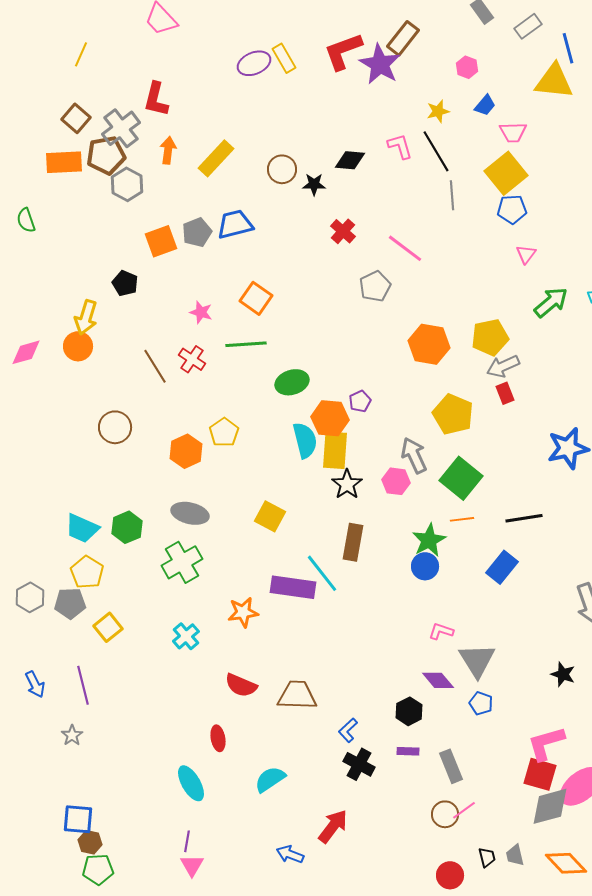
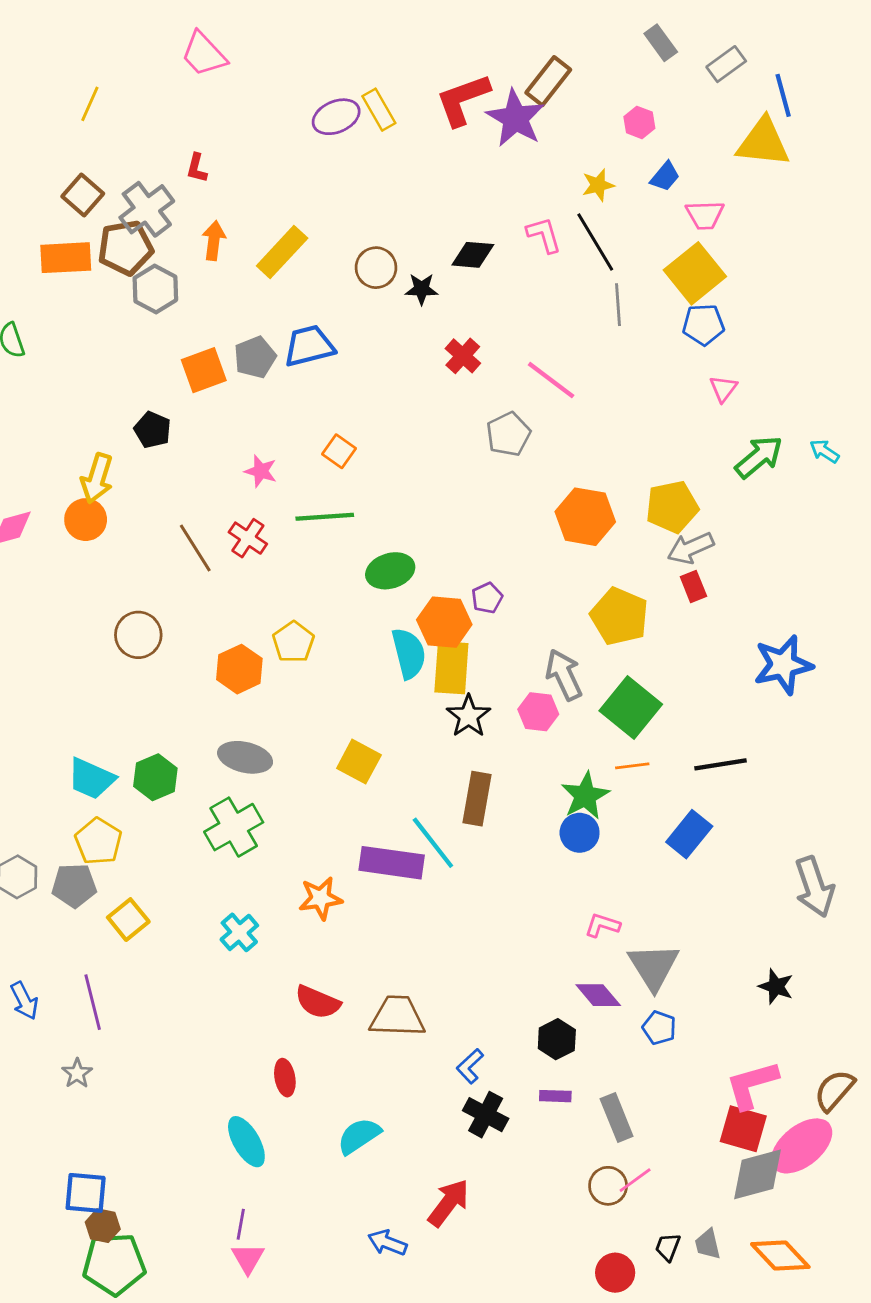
red L-shape: (156, 99) -> (197, 168), size x0.6
orange square: (256, 298) -> (339, 451), size x0.7
black trapezoid: (487, 857) -> (668, 1247), turned -145
green pentagon: (98, 869) -> (114, 1264), size x1.4

